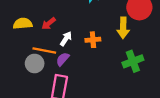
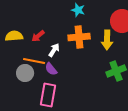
orange cross: (93, 40) -> (79, 37), moved, size x1.5
purple semicircle: (63, 59) -> (51, 69), turned -80

